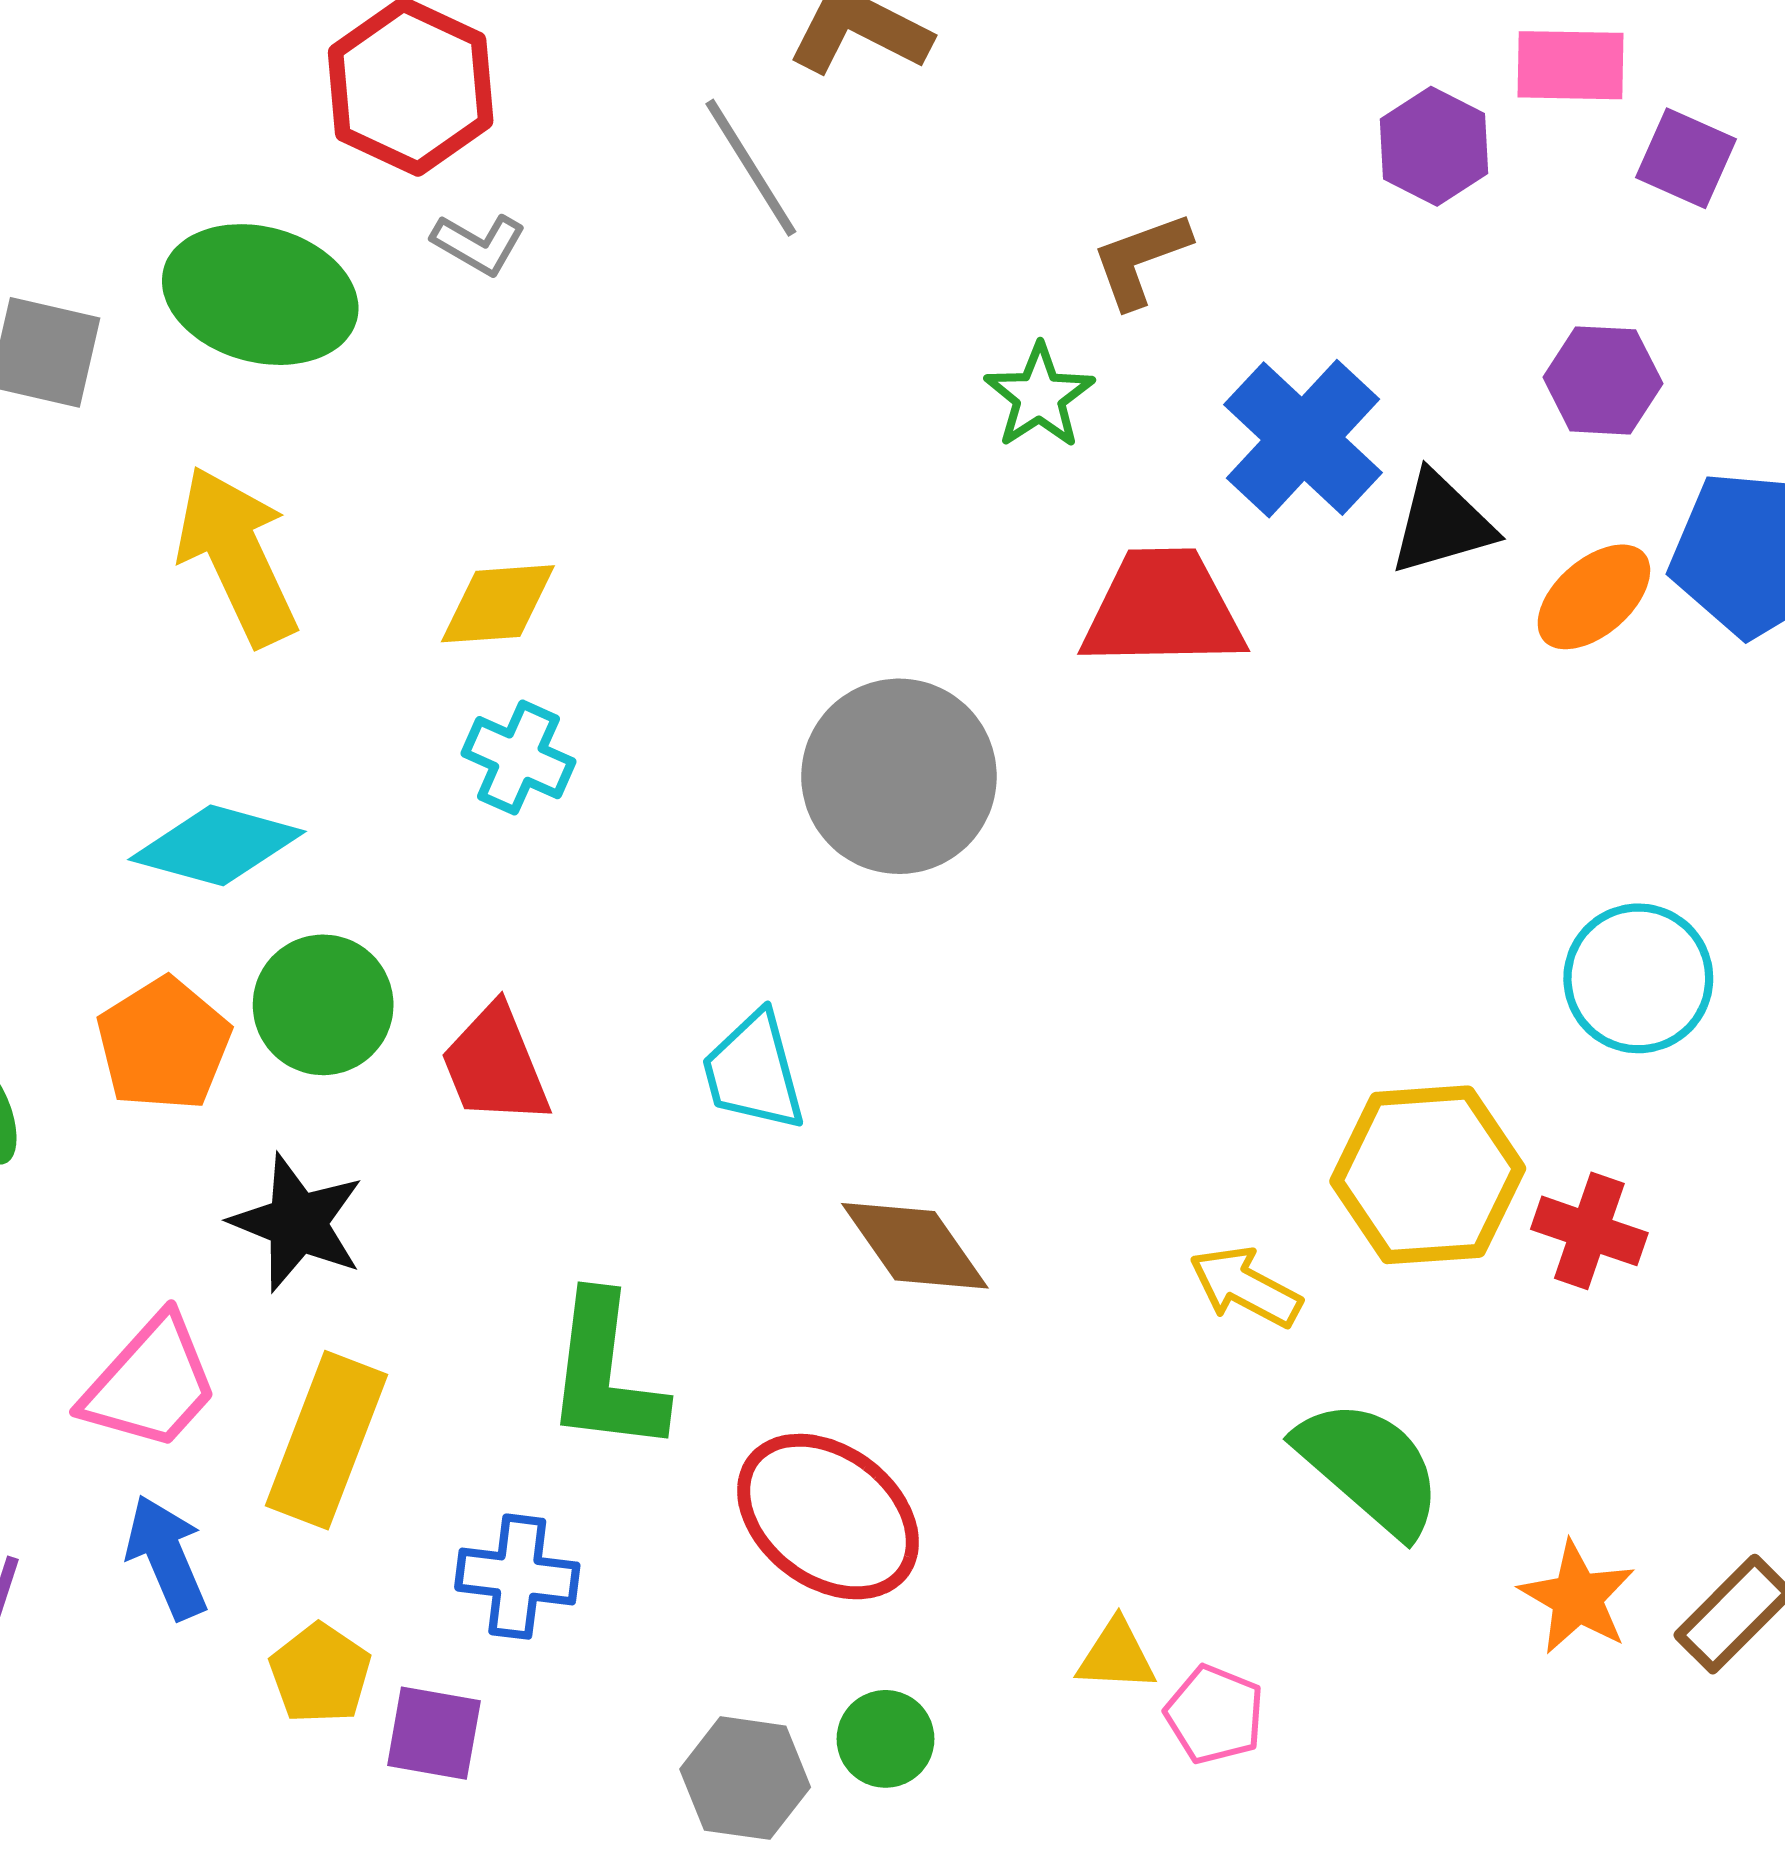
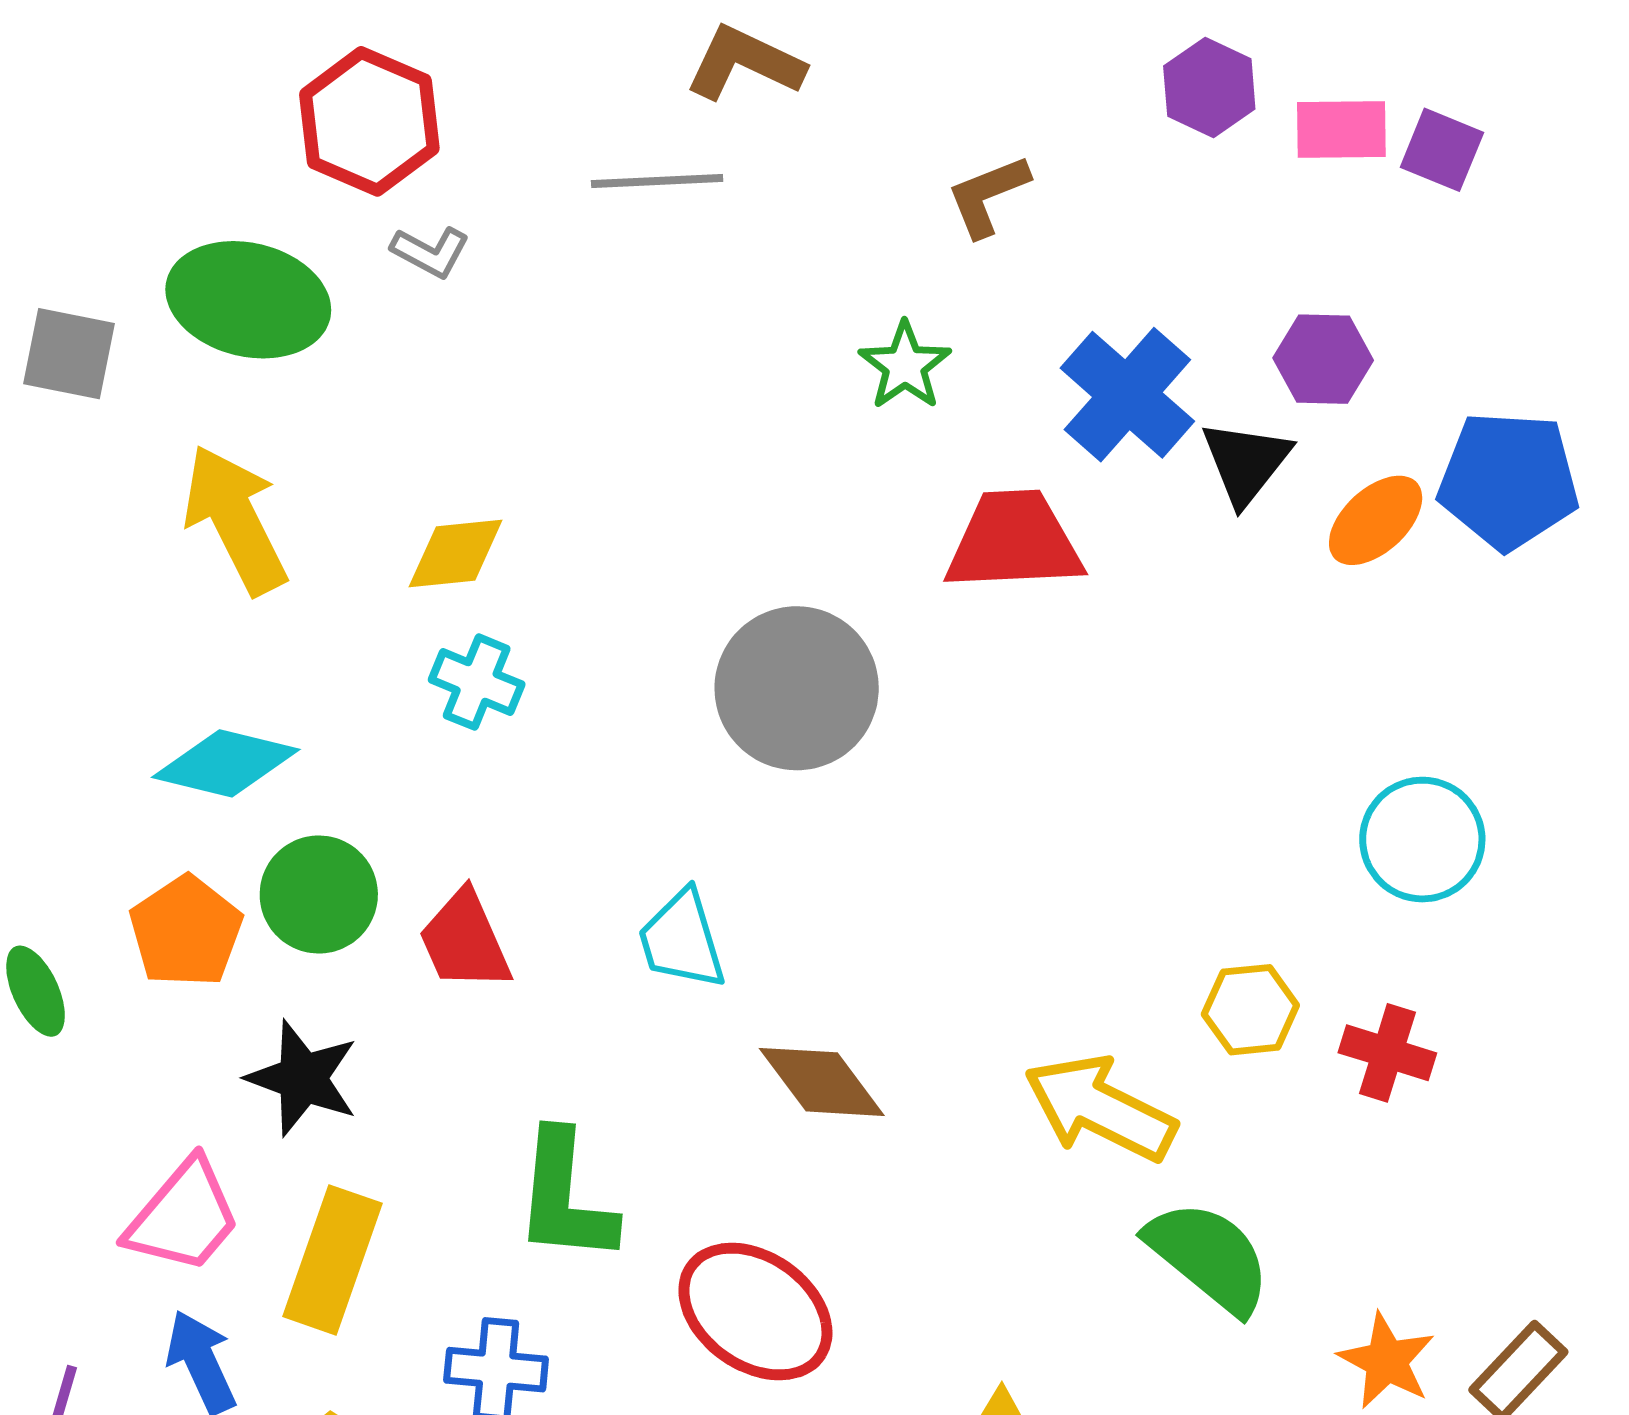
pink rectangle: (1571, 65) -> (1341, 130), moved
purple hexagon: (1434, 146) -> (1209, 87), moved
gray line: (751, 168) -> (657, 181), turned -59
brown L-shape: (1141, 260) -> (988, 196), moved
purple hexagon: (1603, 380) -> (1323, 359), moved
black triangle: (1442, 523) -> (1246, 462), turned -34
yellow hexagon: (1428, 1175) -> (1250, 1010), size x0.6
yellow arrow: (1245, 1287) -> (1100, 1108), size x1.6

